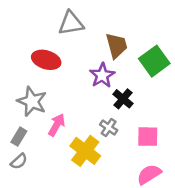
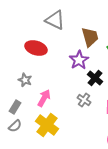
gray triangle: (71, 23) -> (55, 20), turned 35
gray star: (32, 101) -> (25, 80), size x0.6
yellow cross: (85, 151) -> (47, 125), moved

